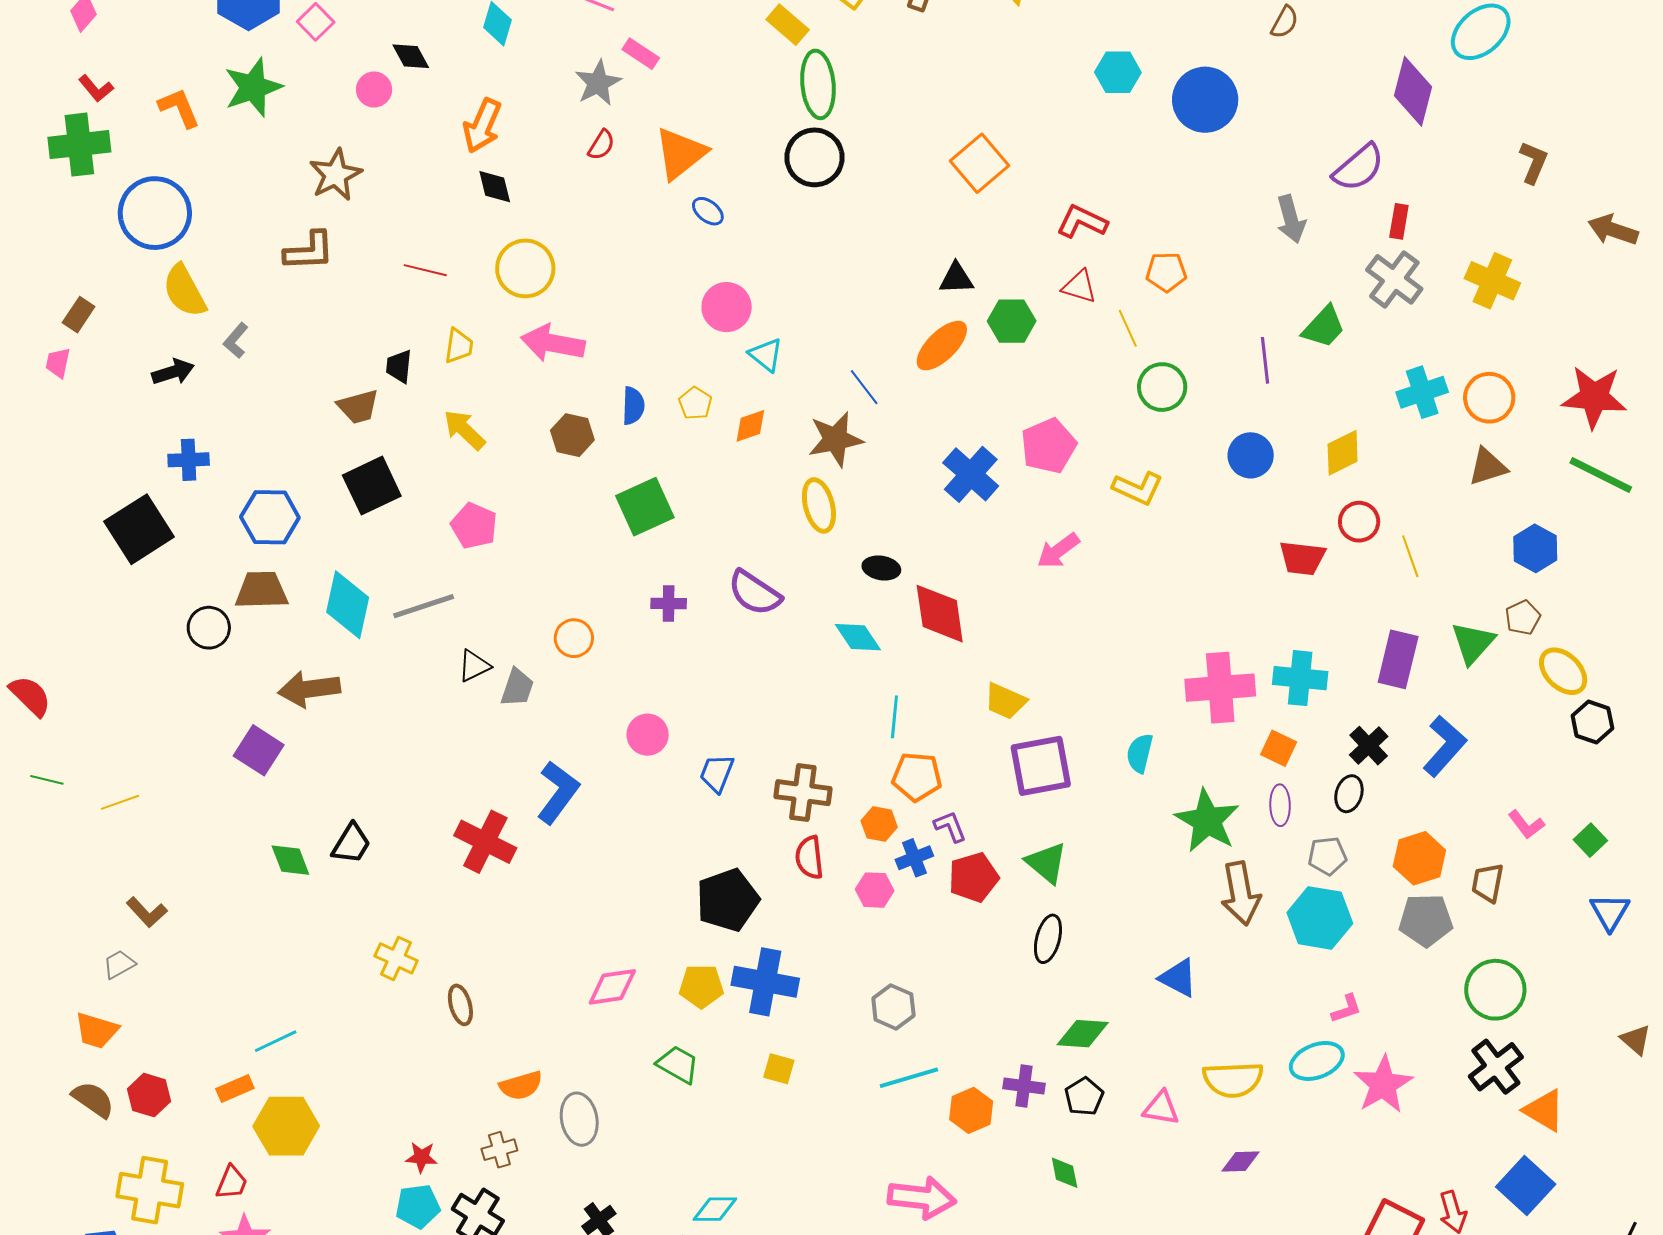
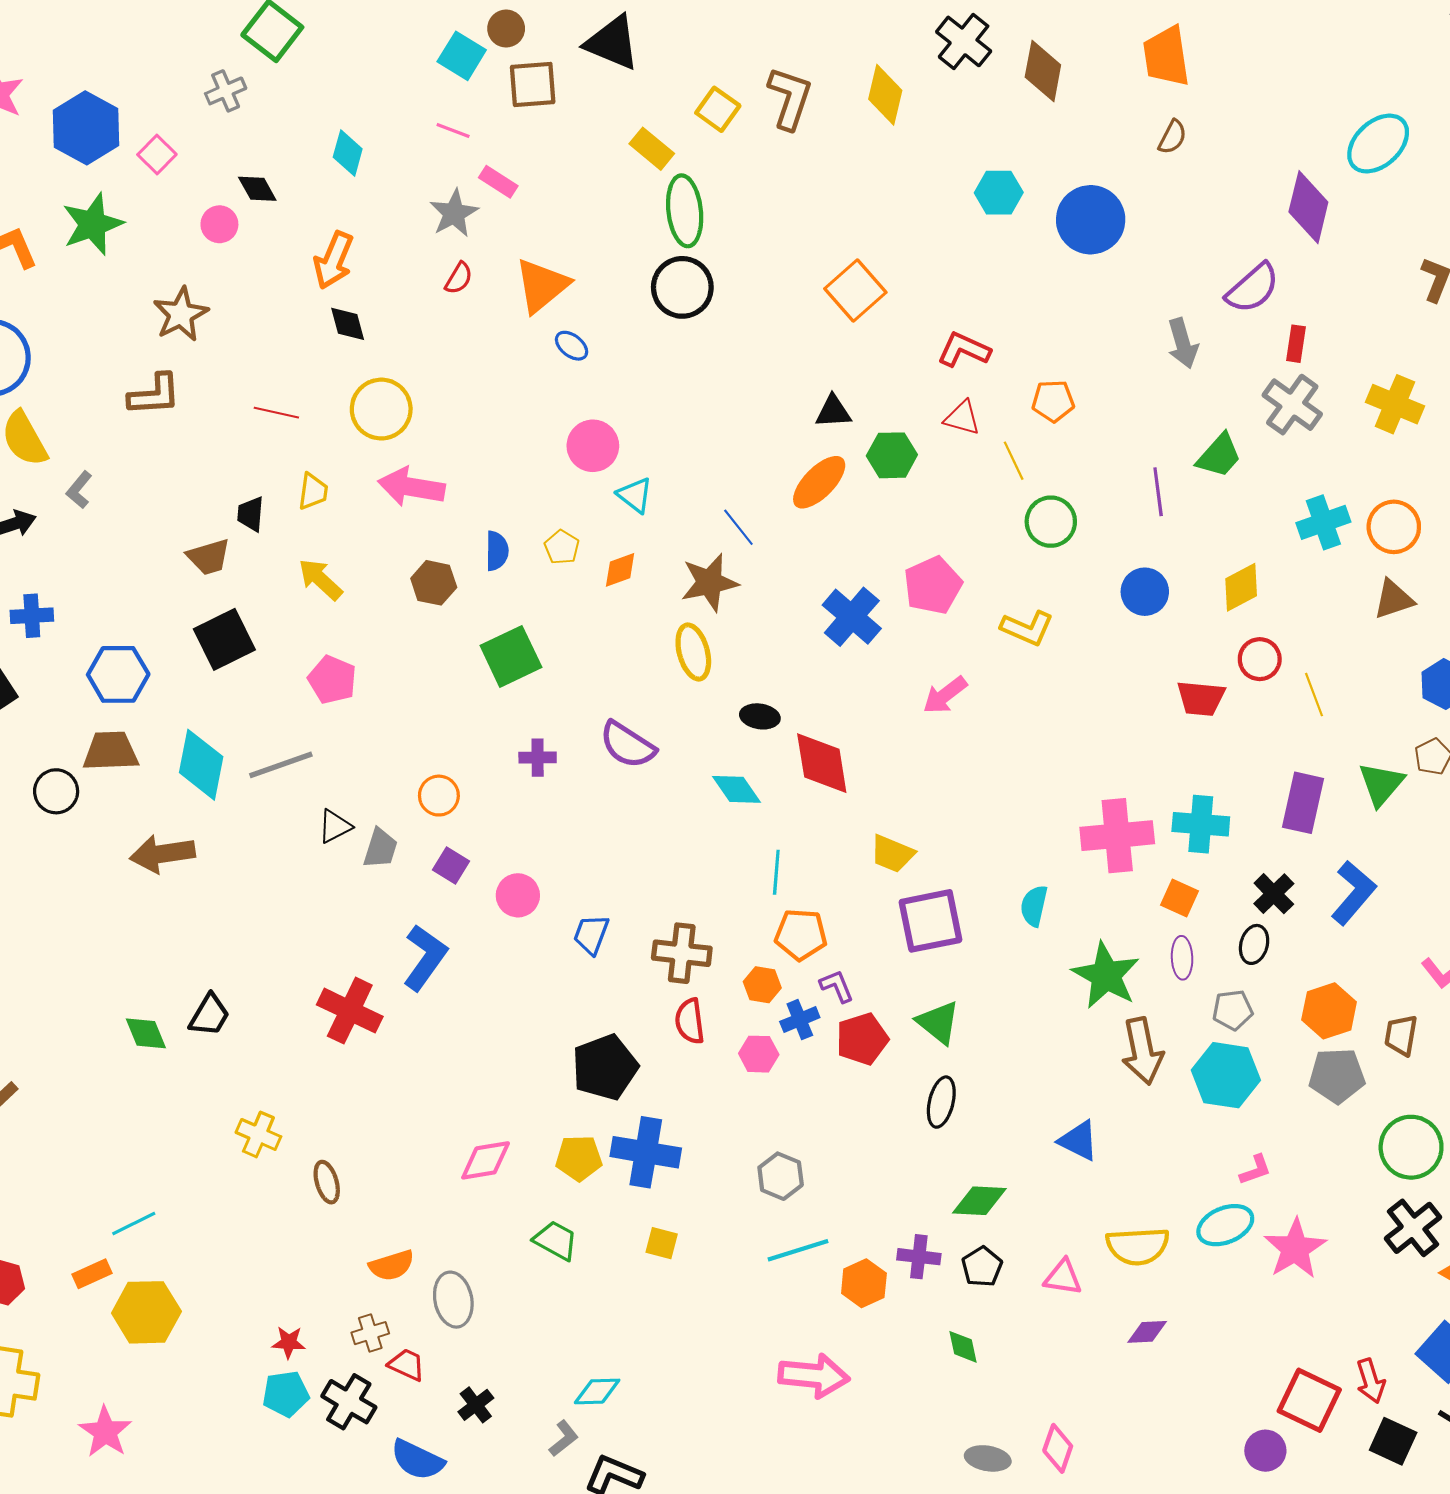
purple square: (259, 750) -> (451, 866), moved, size x0.7
red trapezoid: (232, 1183) -> (407, 1365), moved, turned -87

